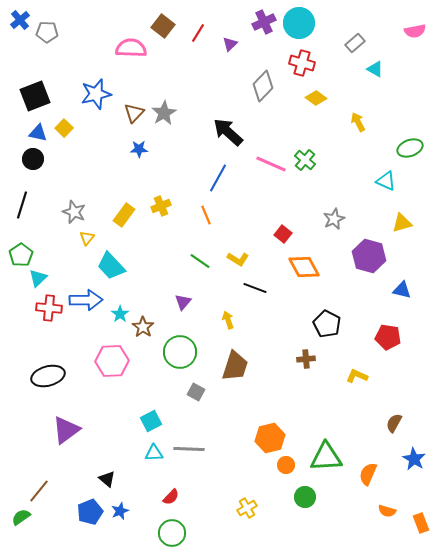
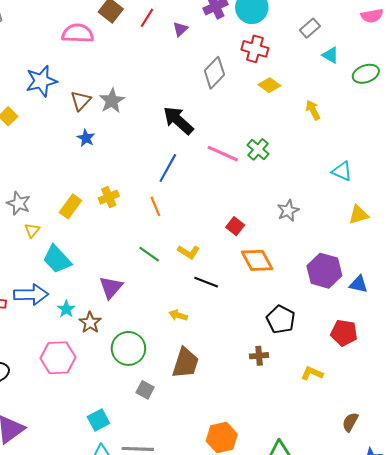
green ellipse: (410, 148) -> (366, 74), moved
blue star: (139, 149) -> (86, 138), turned 30
purple hexagon: (369, 256) -> (324, 271), moved
purple triangle: (183, 302) -> (111, 287), moved, size x1.4
yellow arrow: (228, 320) -> (178, 315), turned -54

